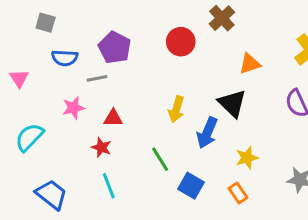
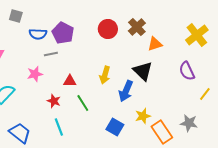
brown cross: (222, 18) -> (137, 27), moved
blue semicircle: (65, 58) -> (38, 34), moved
red triangle: (113, 118) -> (70, 81), moved
yellow star: (247, 158) -> (143, 116), moved
green line: (160, 159) -> (83, 103), moved
orange rectangle: (238, 193) -> (162, 132), moved, size x1.6

